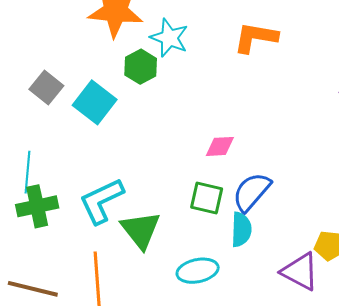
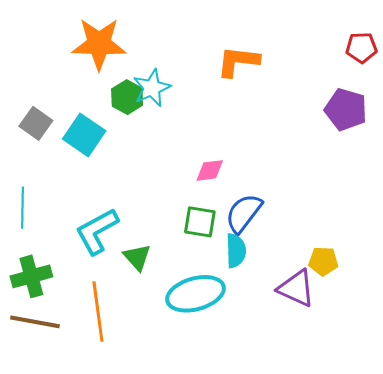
cyan star: (169, 38) -> (152, 88), moved, turned 30
green cross: (37, 206) -> (31, 276), moved
green triangle: (141, 230) -> (137, 257), size x0.7
cyan ellipse: (198, 271) -> (196, 294), size x1.4

